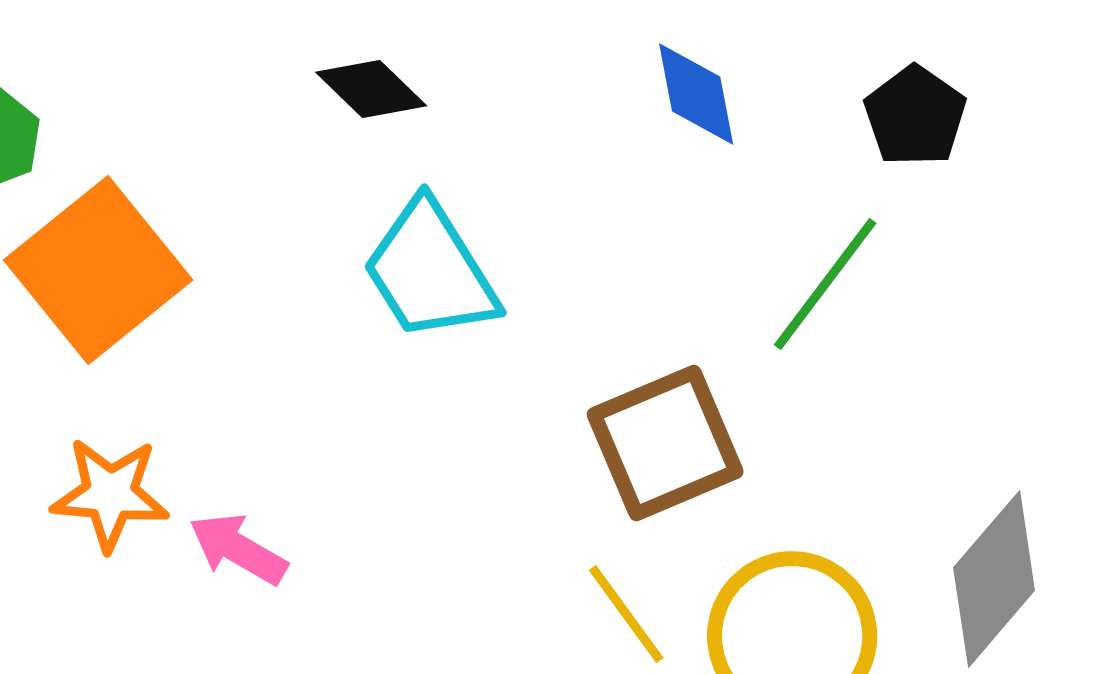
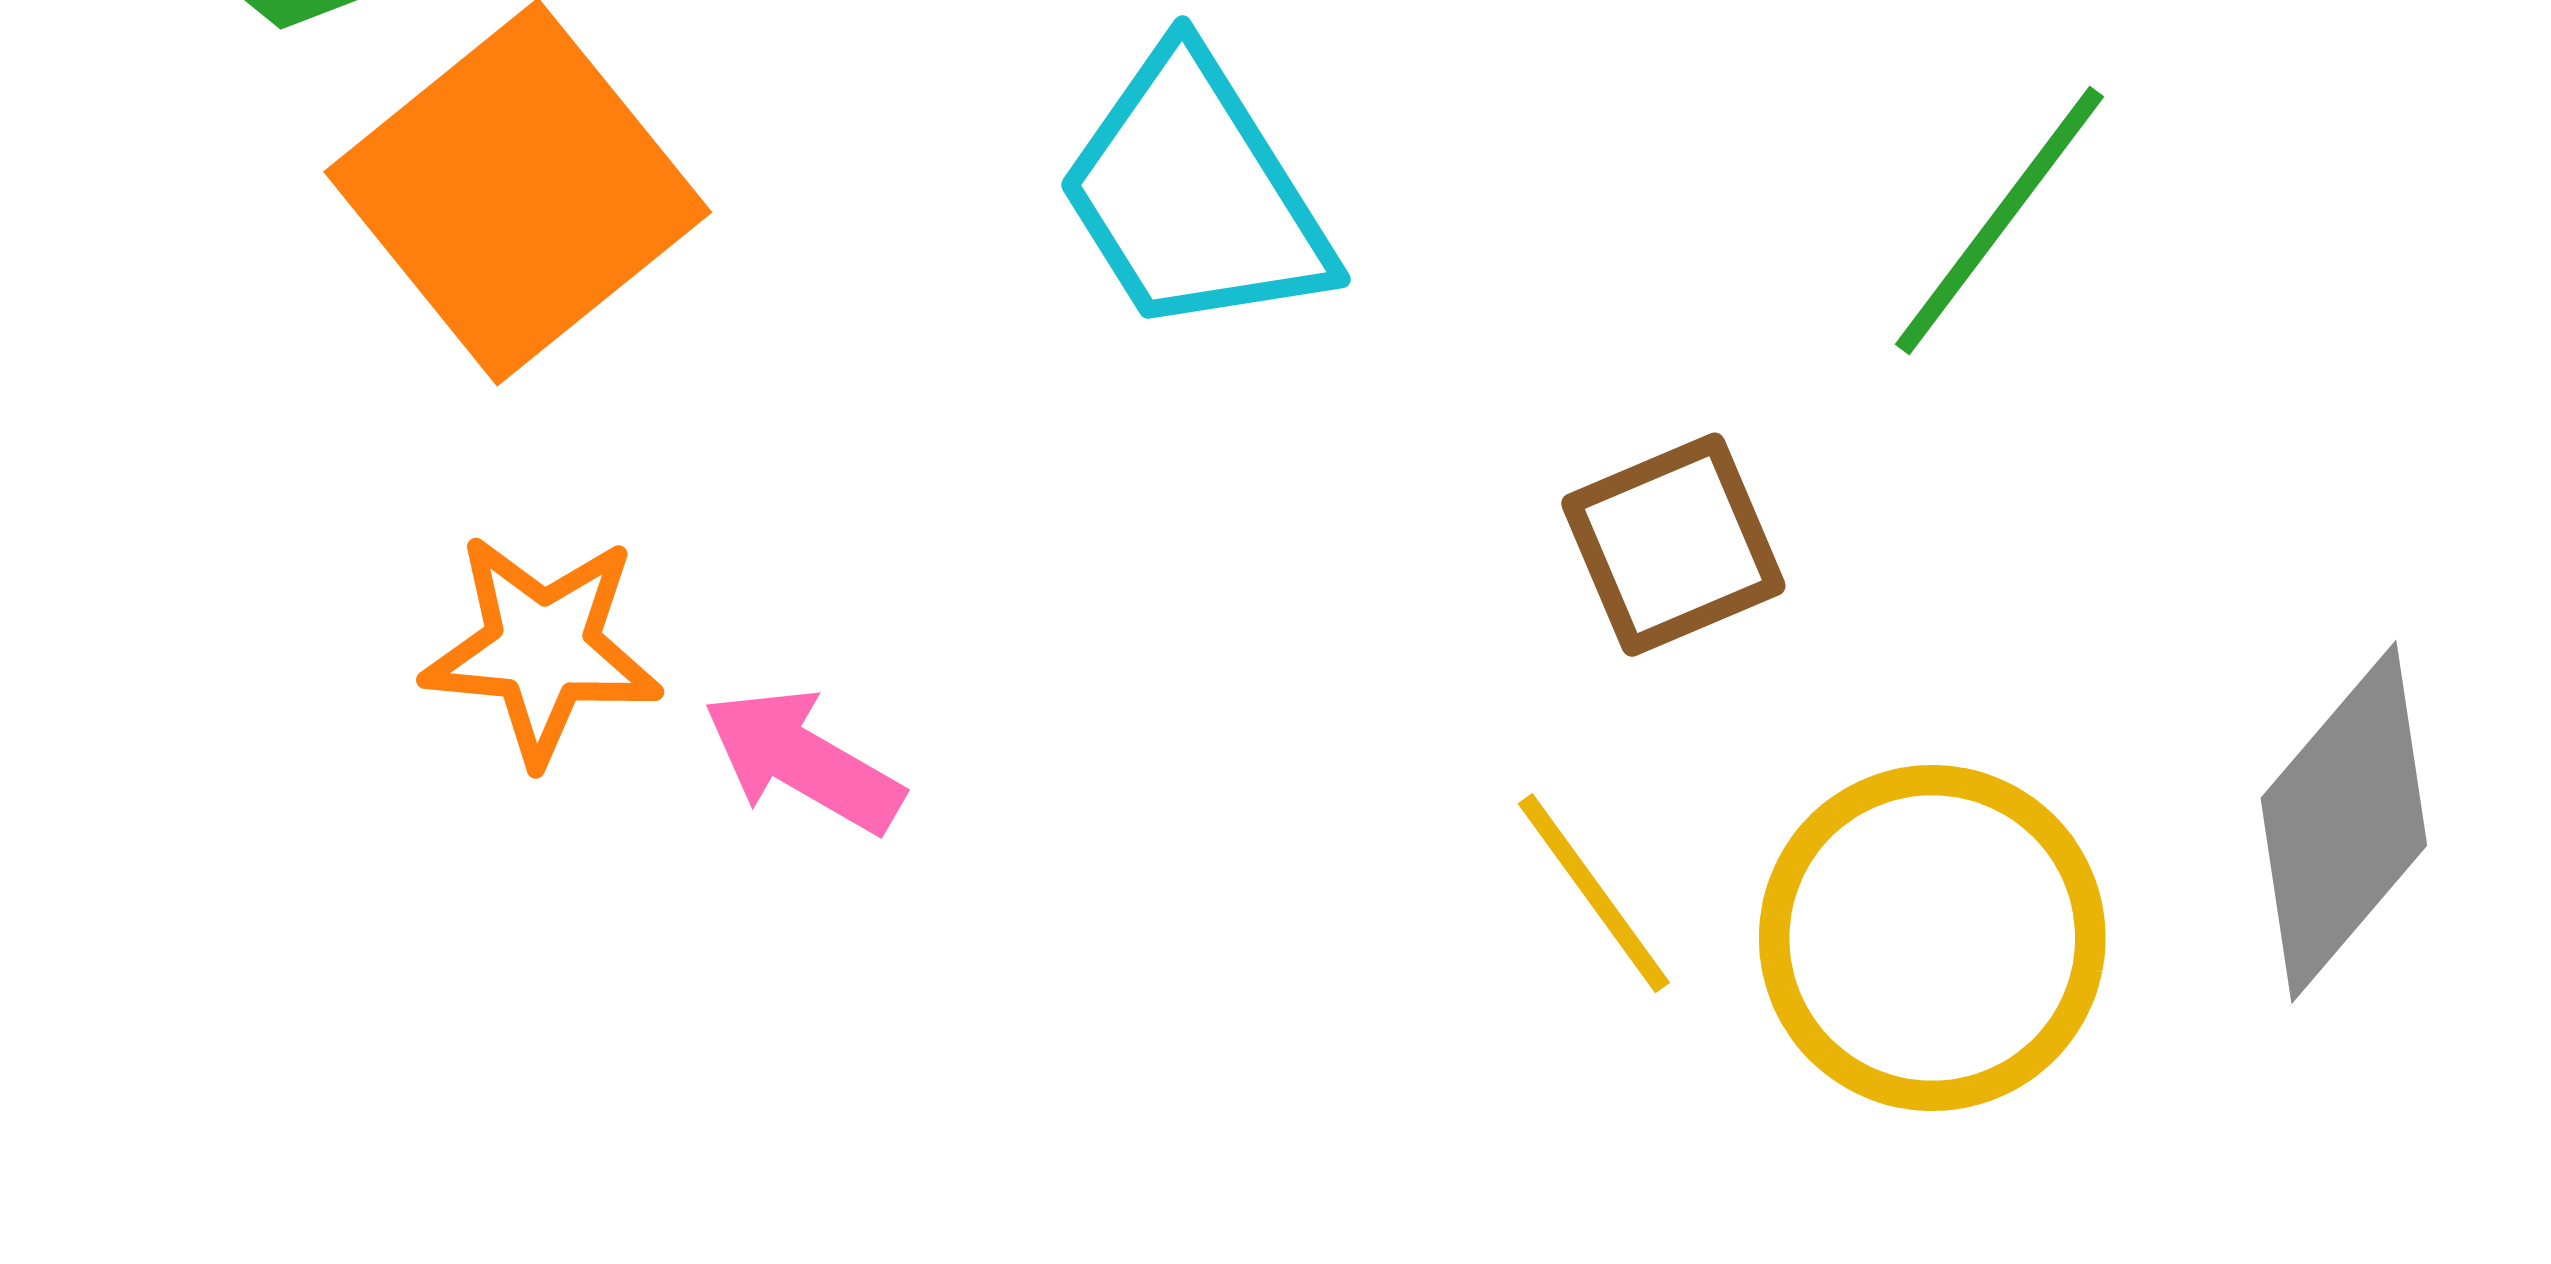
brown square: (665, 443) -> (1673, 545), size x0.7

